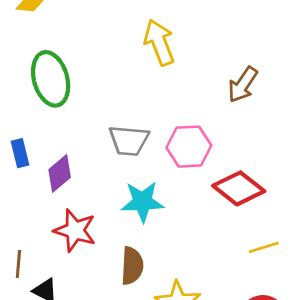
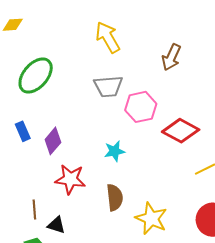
green ellipse: (51, 79) -> (36, 76), turned 66
gray trapezoid: (129, 141) -> (108, 86), moved
cyan star: (142, 202) -> (114, 151), size x0.7

